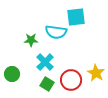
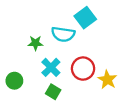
cyan square: (76, 17) -> (85, 18), turned -30
red circle: (71, 80) -> (83, 69), moved

